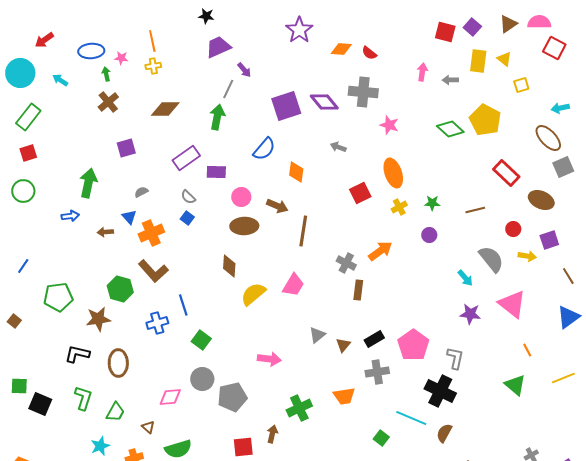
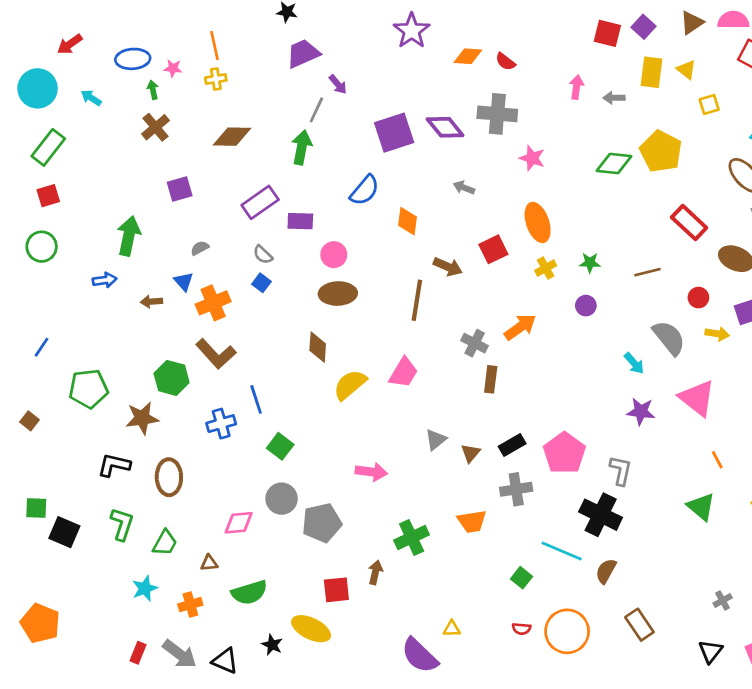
green diamond: (450, 129) -> (614, 163), turned -36
brown arrow: (277, 206) -> (448, 267), moved
brown triangle: (148, 427) -> (209, 563), turned -48

